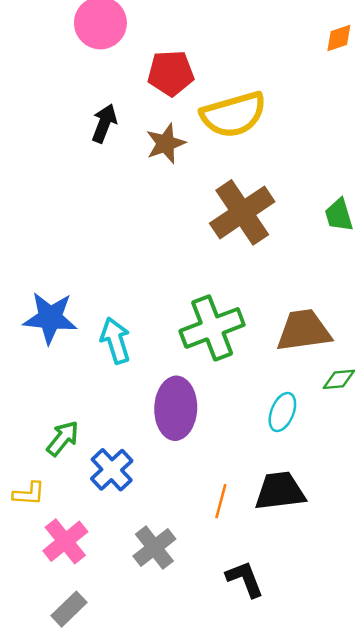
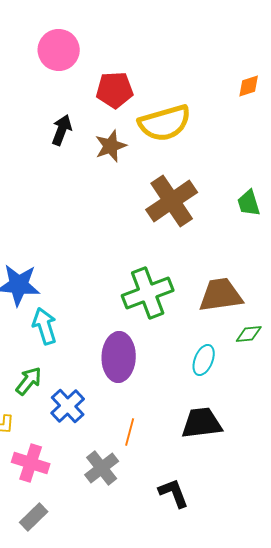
orange diamond: (339, 38) -> (249, 86), moved
cyan arrow: (115, 340) -> (45, 326), moved
orange line: (221, 501) -> (130, 432), moved
pink cross: (65, 541) -> (31, 463), turned -33

